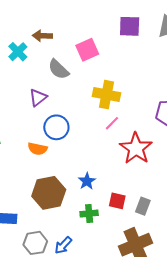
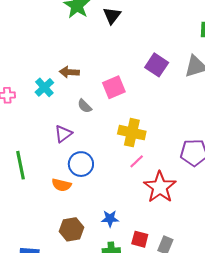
purple square: (130, 26) -> (157, 65), turned 30
gray semicircle: (58, 69) -> (85, 106), size x0.7
blue star: (87, 181) -> (110, 219), turned 30
brown hexagon: (49, 193) -> (71, 229), size x0.7

